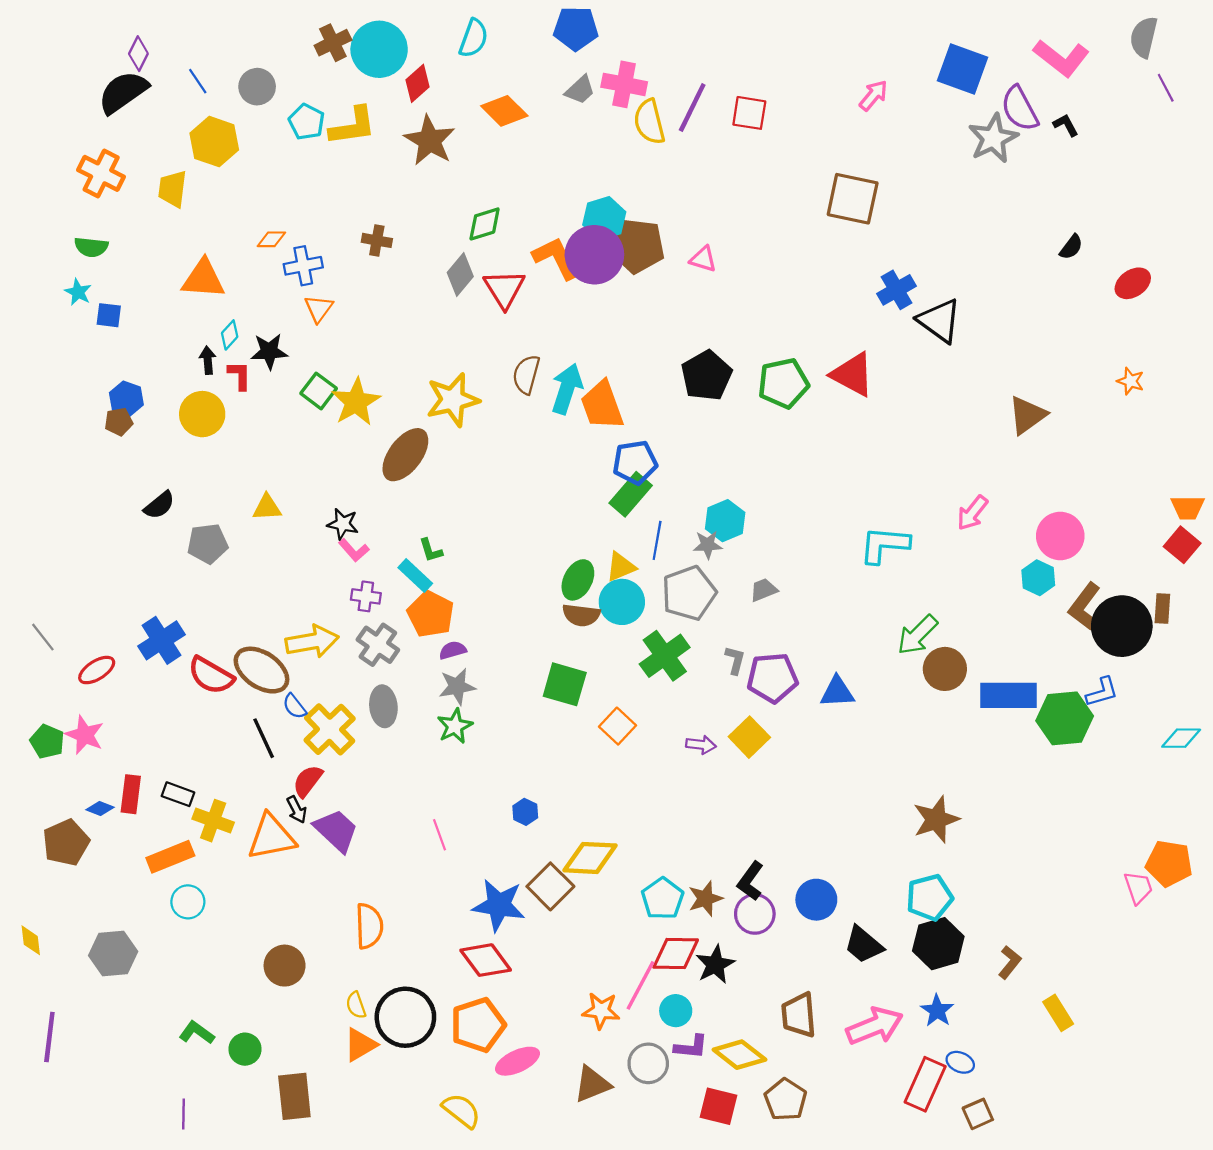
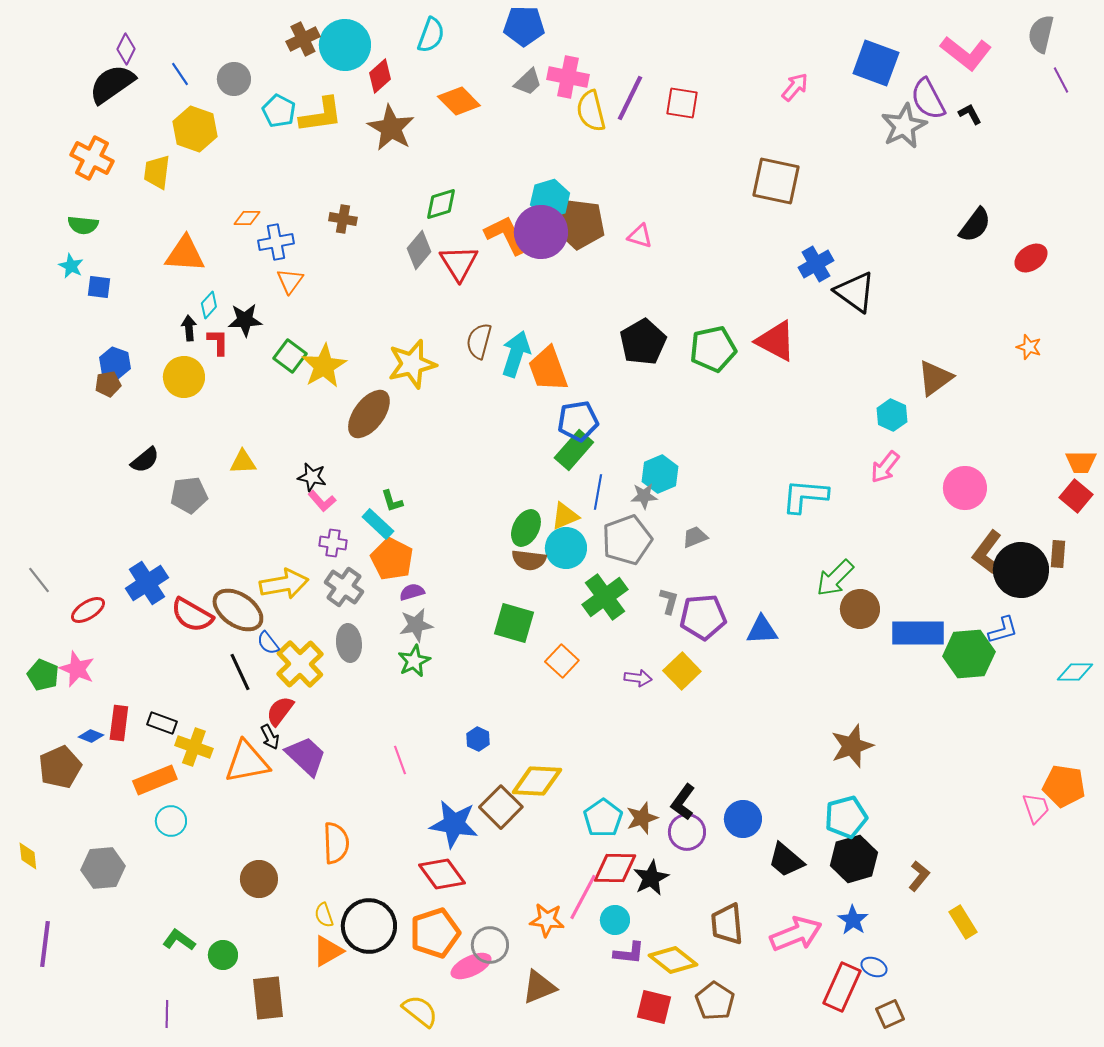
black semicircle: (1071, 247) -> (975, 225), size x1.5
cyan hexagon: (1038, 578) -> (892, 415), moved
gray circle: (648, 1063) -> (490, 945), moved

